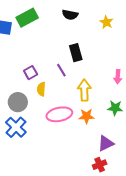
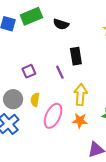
black semicircle: (70, 15) -> (61, 24), moved
yellow semicircle: (41, 89) -> (35, 100), moved
pink ellipse: (59, 114) -> (53, 116), turned -60

